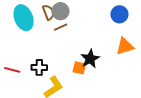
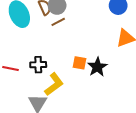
black star: (90, 59) -> (97, 67), moved

